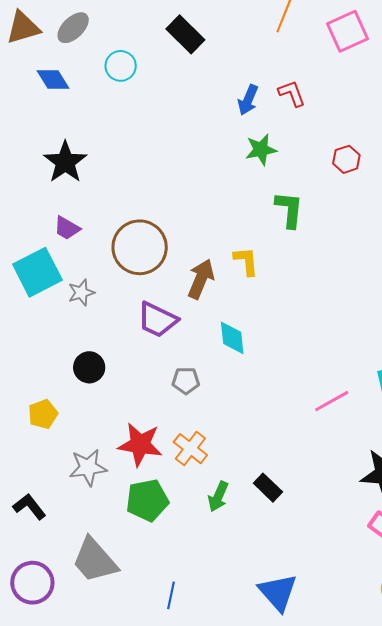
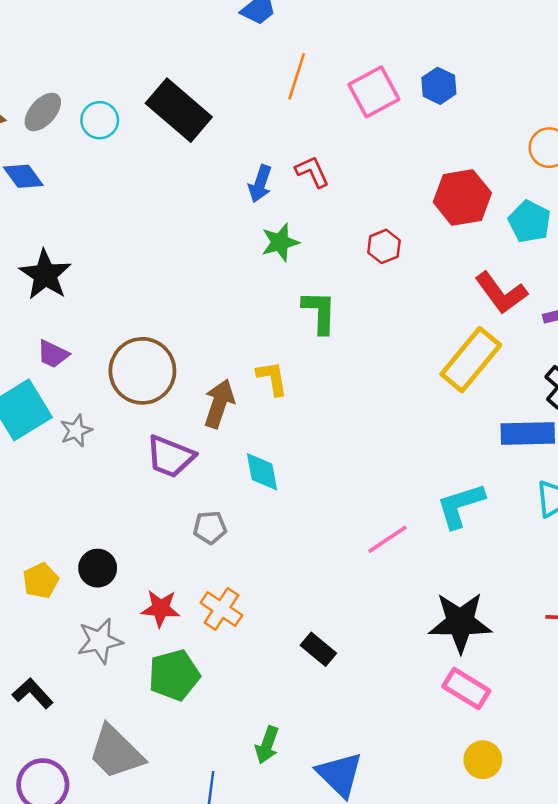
black rectangle: (185, 34) -> (179, 110), size x1.4
cyan circle: (121, 66) -> (100, 120), moved
black circle: (89, 367) -> (98, 568), moved
red star: (140, 444) -> (161, 608), size x0.7
green arrow: (218, 496) -> (267, 745), moved

